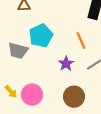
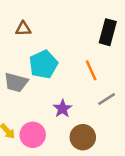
purple star: (66, 64) -> (62, 109), moved

